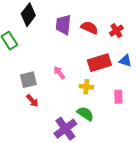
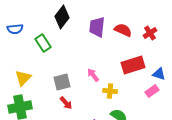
blue triangle: (125, 61) -> (159, 74), moved
yellow cross: (86, 87) -> (110, 91), moved
pink rectangle: (118, 97) -> (152, 91), moved, turned 56

